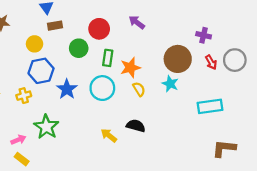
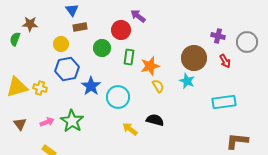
purple arrow: (137, 22) -> (138, 16), moved
gray circle: (235, 60) -> (247, 42), moved
cyan circle: (102, 88) -> (118, 97), moved
yellow cross: (24, 96) -> (40, 88), moved, turned 32
pink arrow: (18, 140) -> (47, 122), moved

